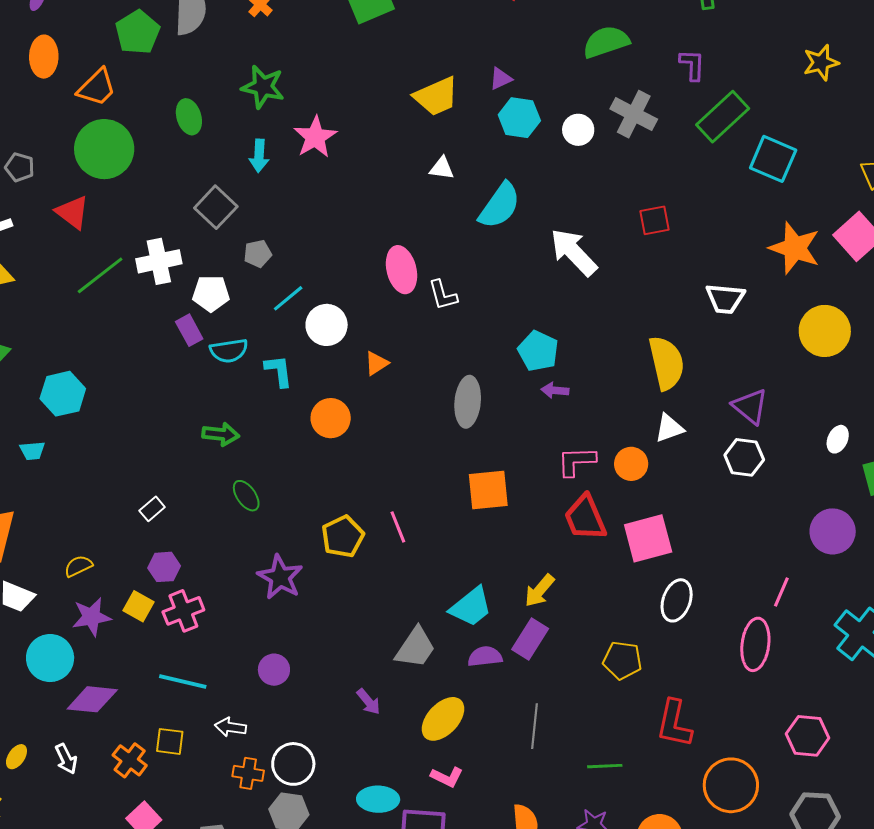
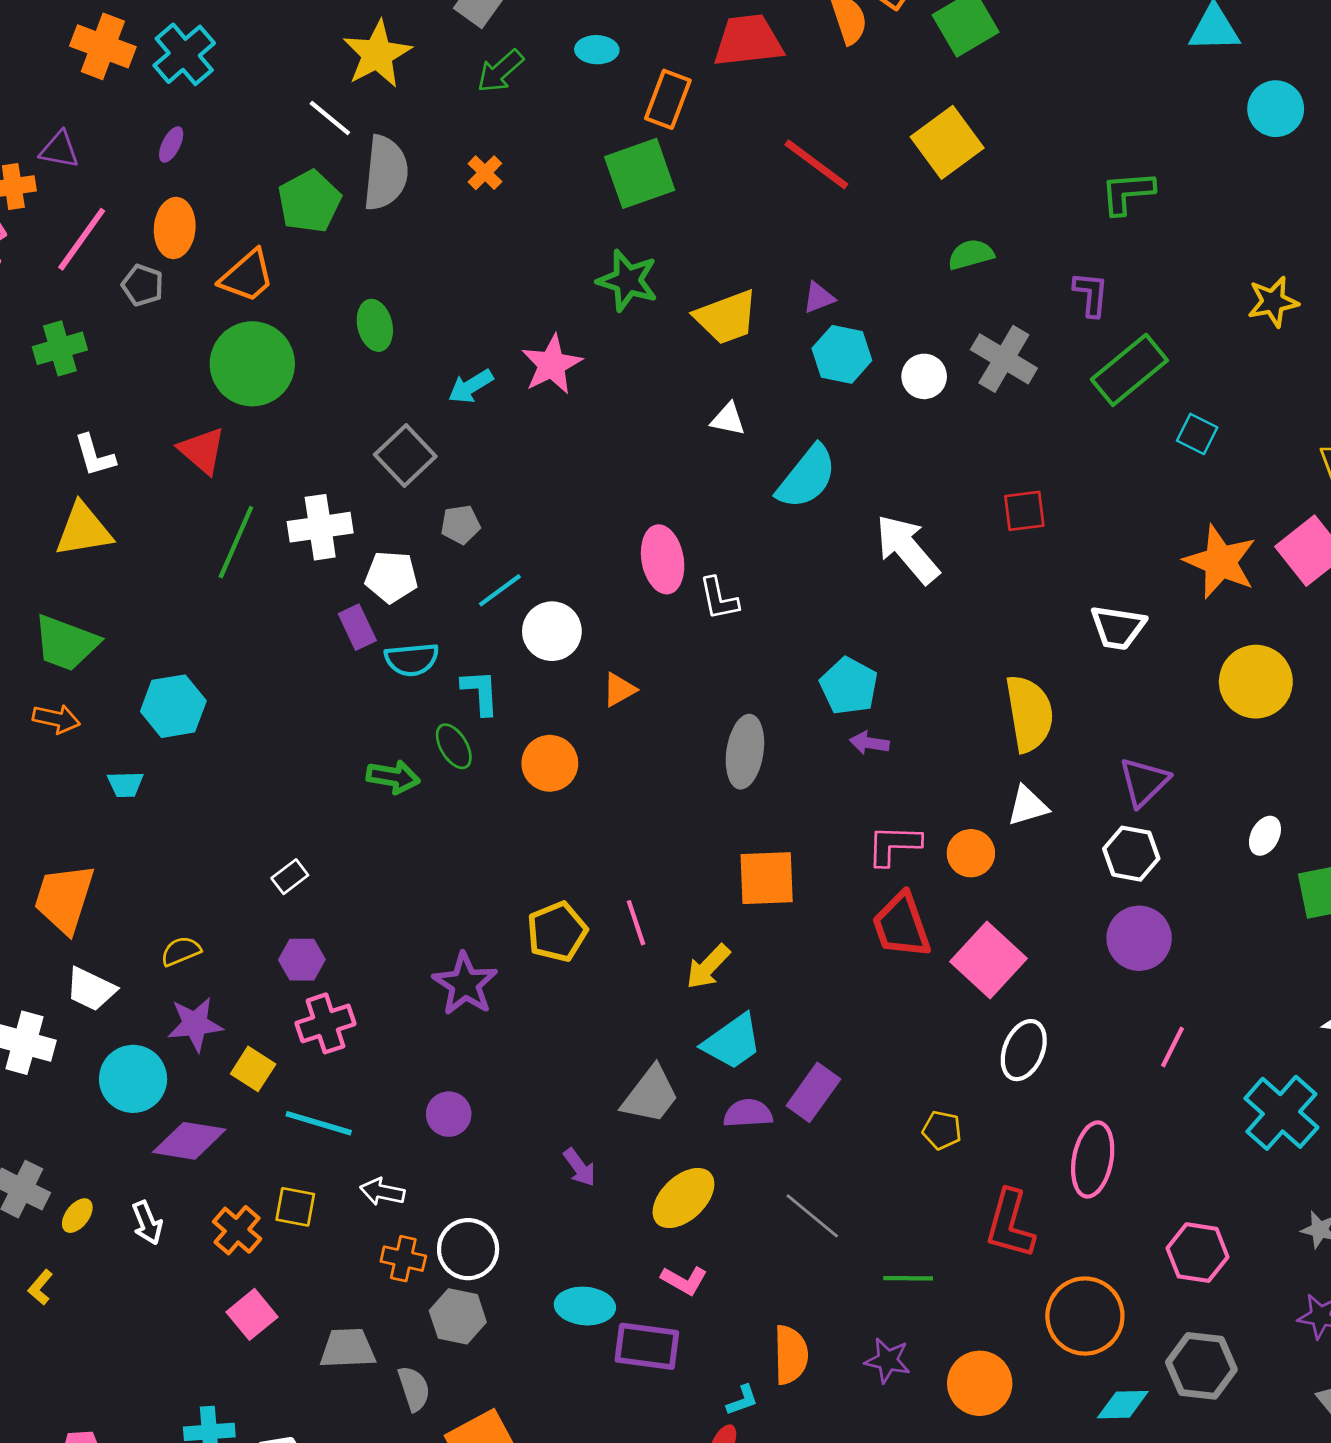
green semicircle: (606, 42) -> (971, 254), size x0.7
green star: (263, 87) -> (628, 281), moved
cyan arrow: (259, 156) -> (471, 386), turned 52
cyan square: (773, 159) -> (1197, 434), size x0.6
gray pentagon: (20, 167) -> (143, 285), moved
green line: (100, 275) -> (236, 542), turned -32
purple triangle: (750, 406) -> (1144, 782), turned 33
green ellipse: (246, 496) -> (454, 746), moved
purple circle: (833, 531) -> (1139, 938), moved
pink square: (648, 538) -> (989, 960), turned -36
yellow arrow: (539, 591) -> (708, 967), moved
yellow square: (139, 606) -> (253, 1069), moved
pink ellipse: (755, 644) -> (1093, 1160), moved
yellow pentagon: (622, 660) -> (942, 1130), size x0.7
gray line: (535, 726) -> (812, 1216), turned -60

